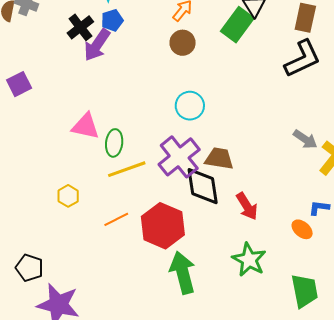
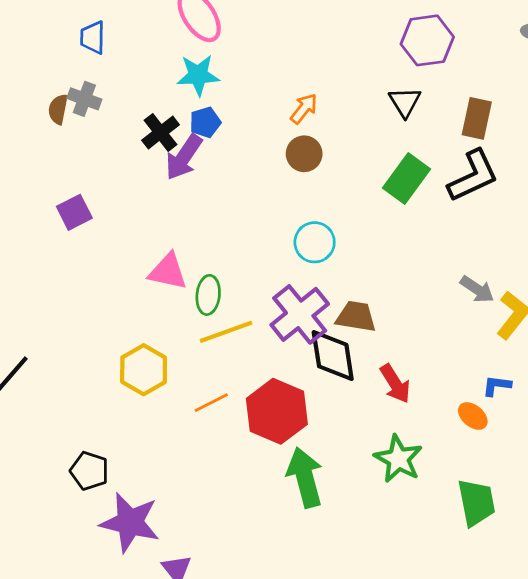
green rectangle: (237, 25) -> (406, 178), moved
yellow hexagon: (68, 196) -> (144, 370), size x1.6

